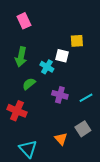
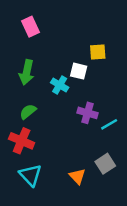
green semicircle: (29, 84) -> (28, 112), moved
purple cross: (60, 95) -> (88, 113), moved
cyan triangle: (28, 149) -> (30, 175), moved

